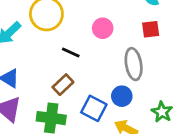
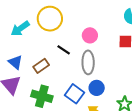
gray ellipse: (134, 64) -> (88, 62), moved
brown rectangle: (63, 85) -> (41, 66), moved

